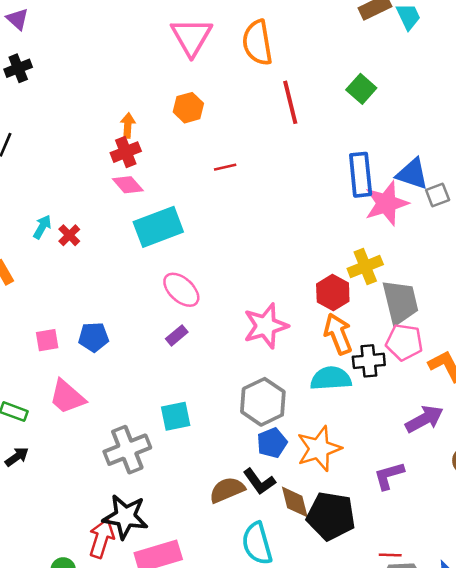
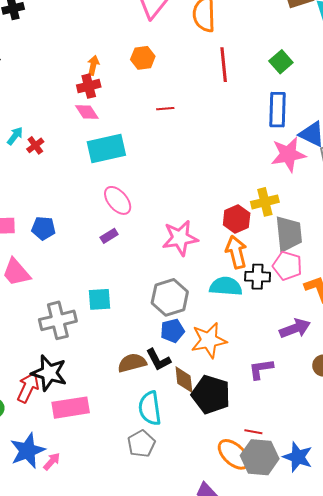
blue rectangle: (361, 175) -> (278, 110), moved

